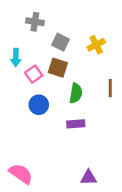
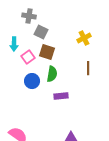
gray square: (60, 42) -> (41, 32), moved
yellow cross: (96, 45) -> (84, 38), moved
green semicircle: (76, 93) -> (52, 74), moved

